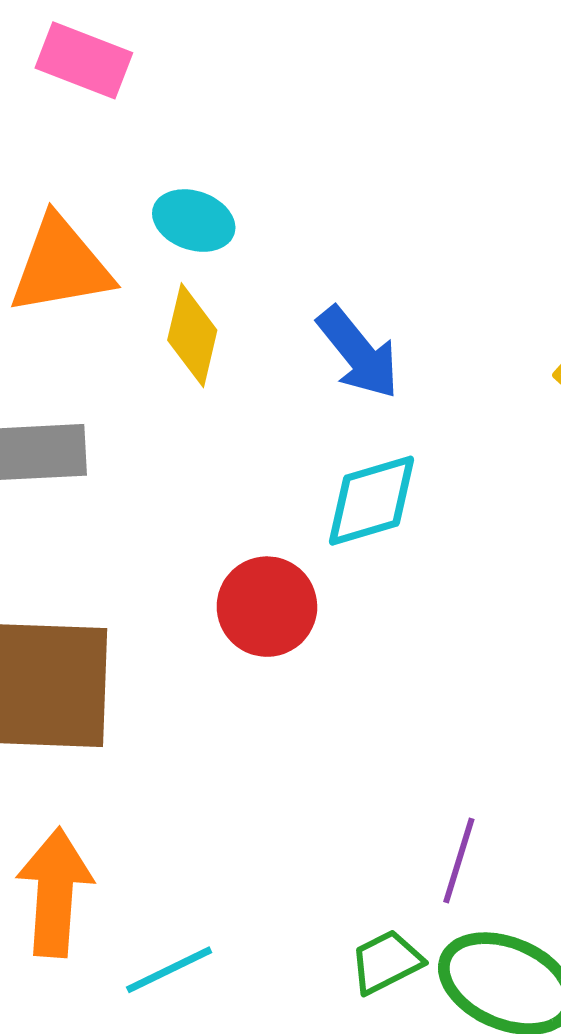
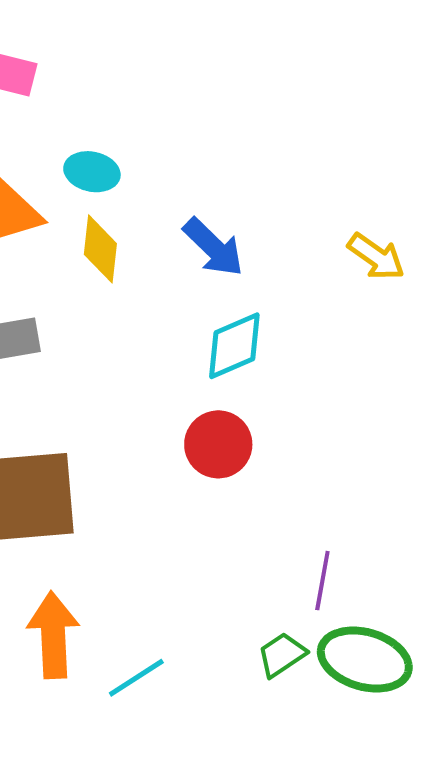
red circle: (267, 607) -> (218, 444), moved

